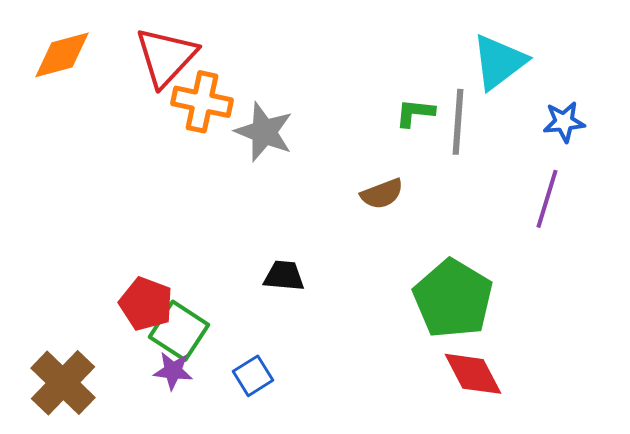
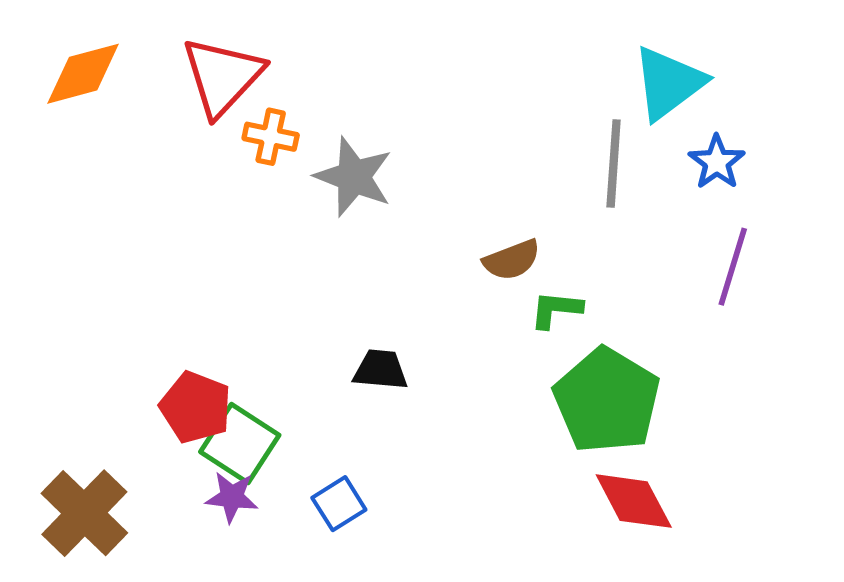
orange cross: (202, 102) -> (271, 137), size x0.7
green L-shape: (415, 113) -> (556, 309), moved
blue star: (564, 122) -> (717, 162), moved, turned -30

